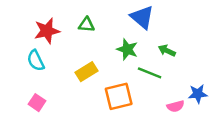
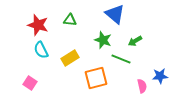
red star: (47, 31) -> (38, 25), turned 30
green arrow: (167, 51) -> (135, 41), turned -56
cyan semicircle: (36, 60) -> (41, 50), moved
pink semicircle: (176, 106) -> (142, 86), turned -88

